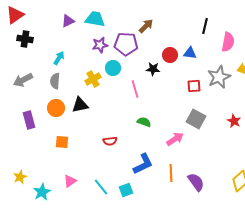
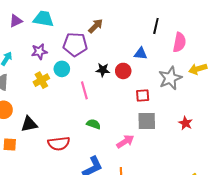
purple star: (100, 45) -> (39, 52), moved
red circle: (170, 55) -> (123, 71), moved
red square: (194, 86) -> (143, 95), moved
black triangle: (80, 105) -> (29, 124), moved
gray square: (196, 119) -> (147, 121), turned -30
red semicircle: (110, 141) -> (59, 144), size x1.5

